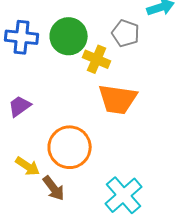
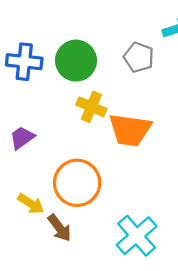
yellow cross: (97, 59) -> (91, 107), moved

